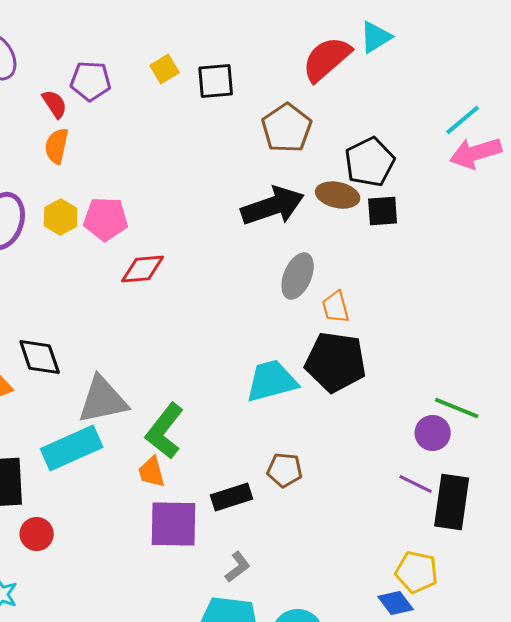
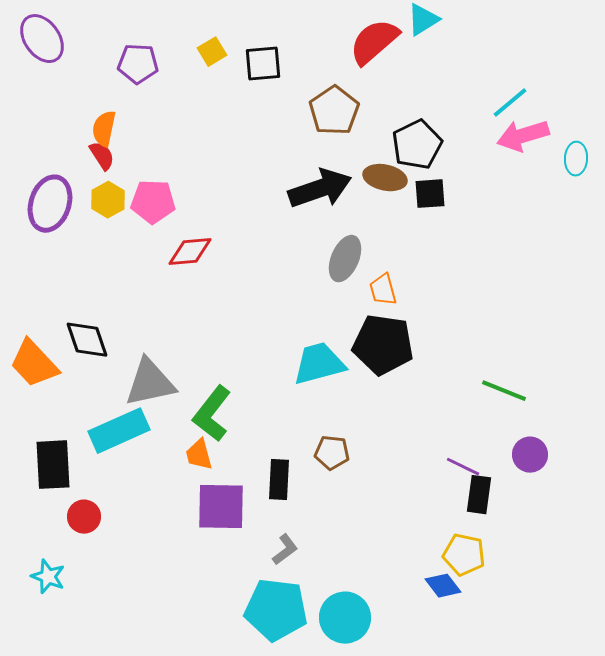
red semicircle: (55, 104) -> (102, 156), moved
purple circle: (433, 433) -> (530, 455), moved
black rectangle: (232, 497) -> (279, 480), turned -69
black rectangle: (452, 502) -> (479, 495), moved, size x0.7

